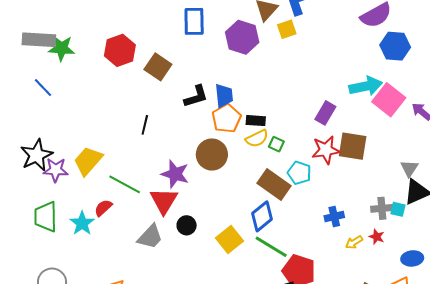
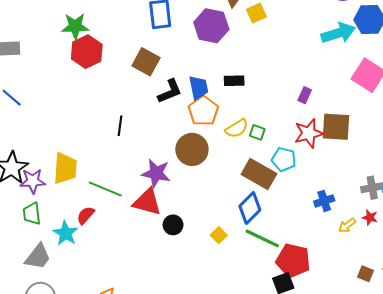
green star: (62, 48) -> (75, 26), moved
brown square: (158, 67) -> (146, 62), moved
cyan arrow: (366, 86) -> (338, 33), moved
purple rectangle: (325, 113) -> (305, 95), size x0.7
black rectangle: (256, 121) -> (234, 81), moved
yellow trapezoid: (88, 161) -> (65, 168), turned 148
red triangle: (164, 201) -> (147, 202), turned -40
green trapezoid: (46, 217) -> (32, 214), moved, size x0.7
gray trapezoid: (150, 237) -> (38, 257), moved
yellow square: (230, 240) -> (219, 235), size x0.6

